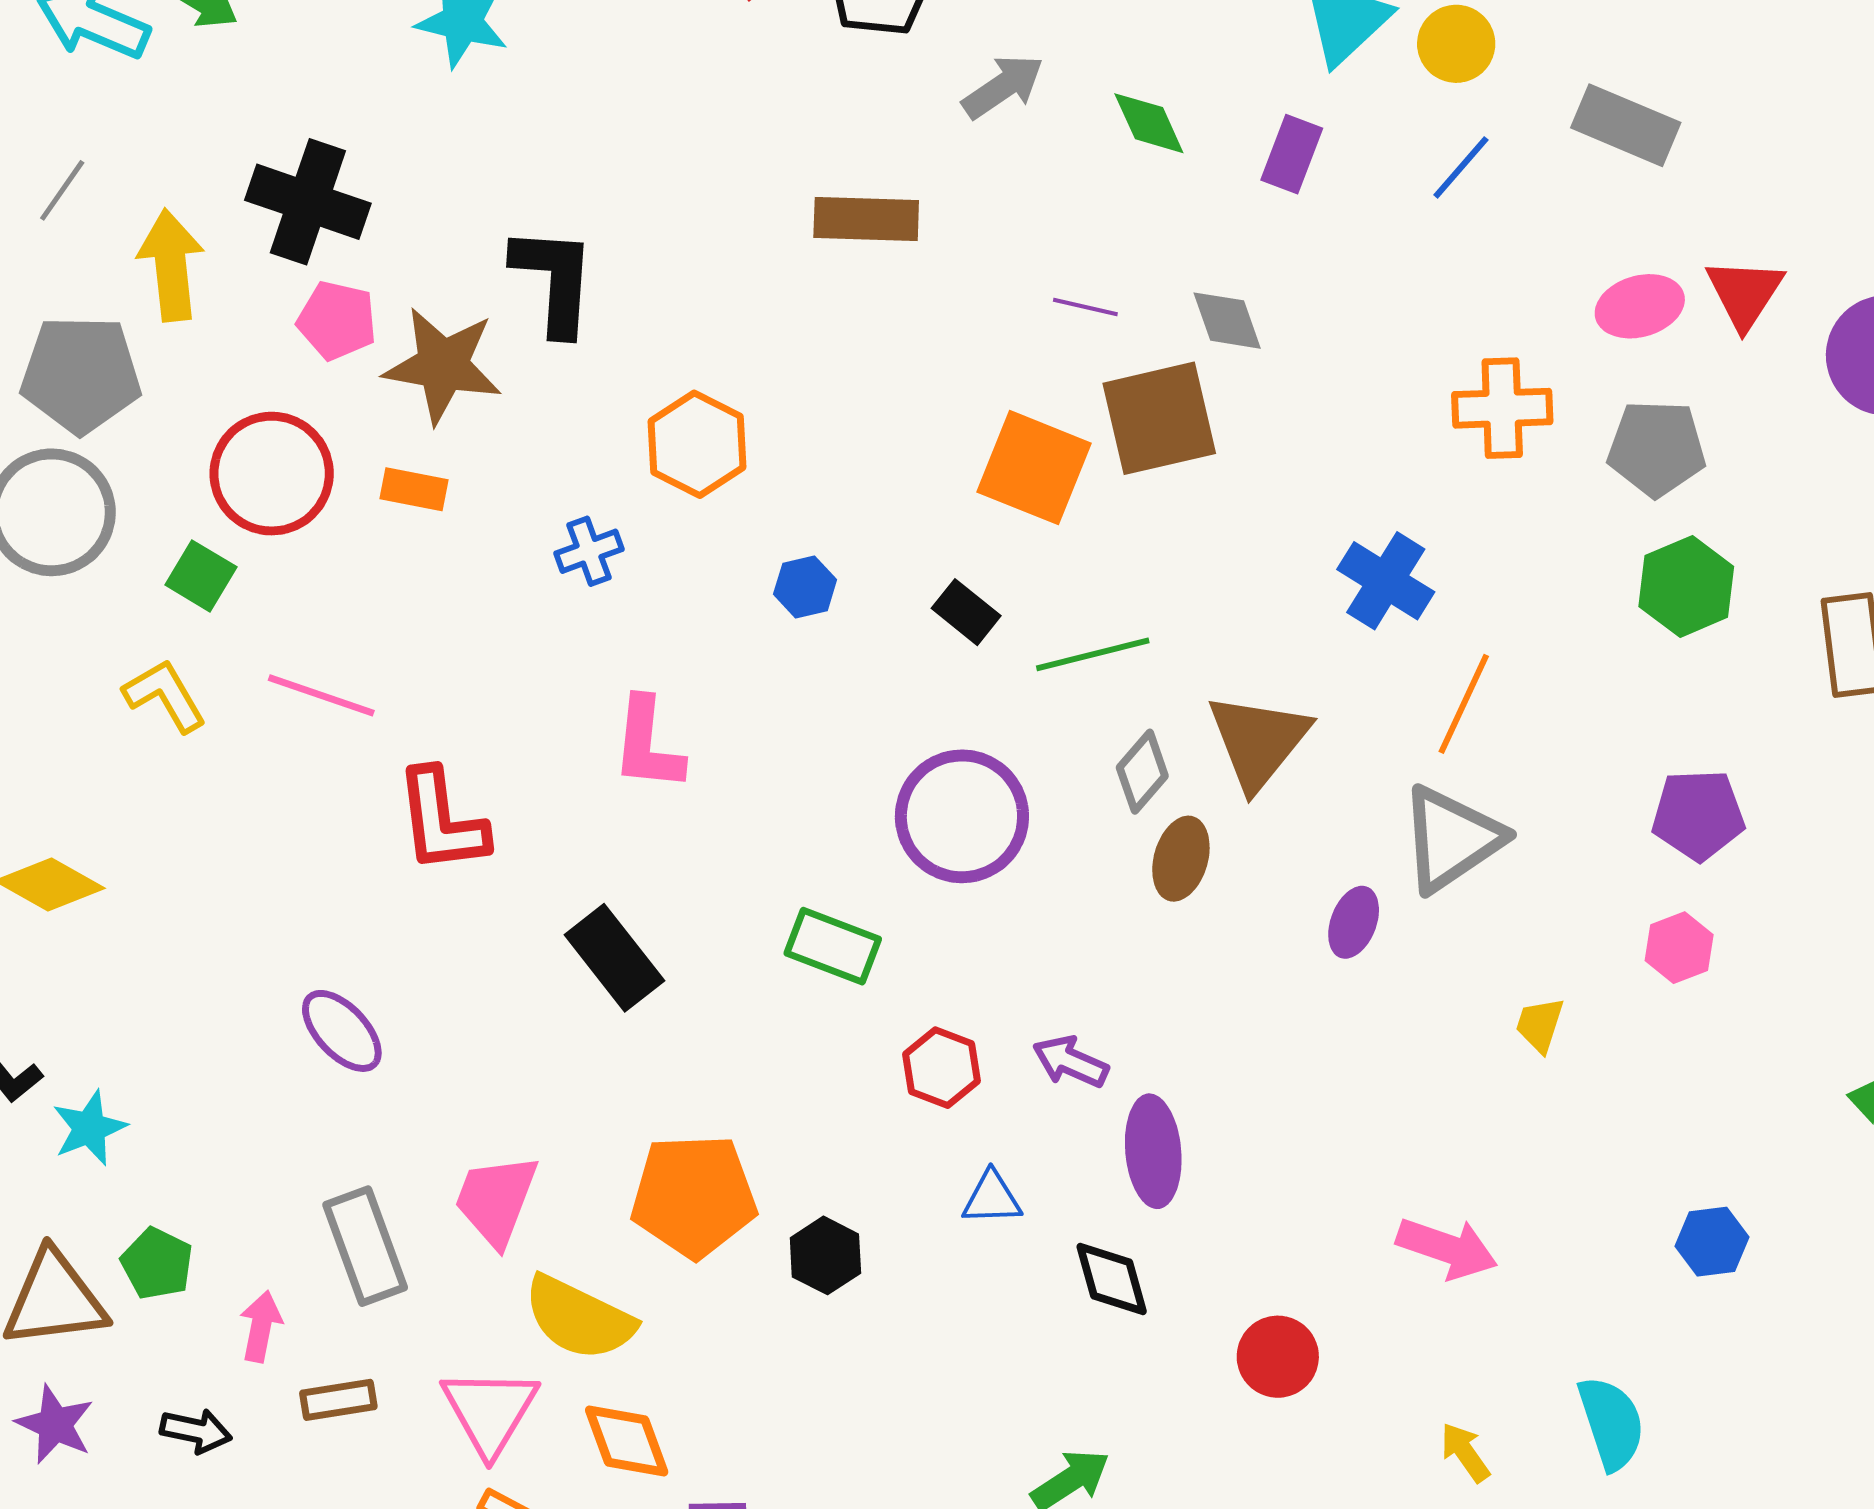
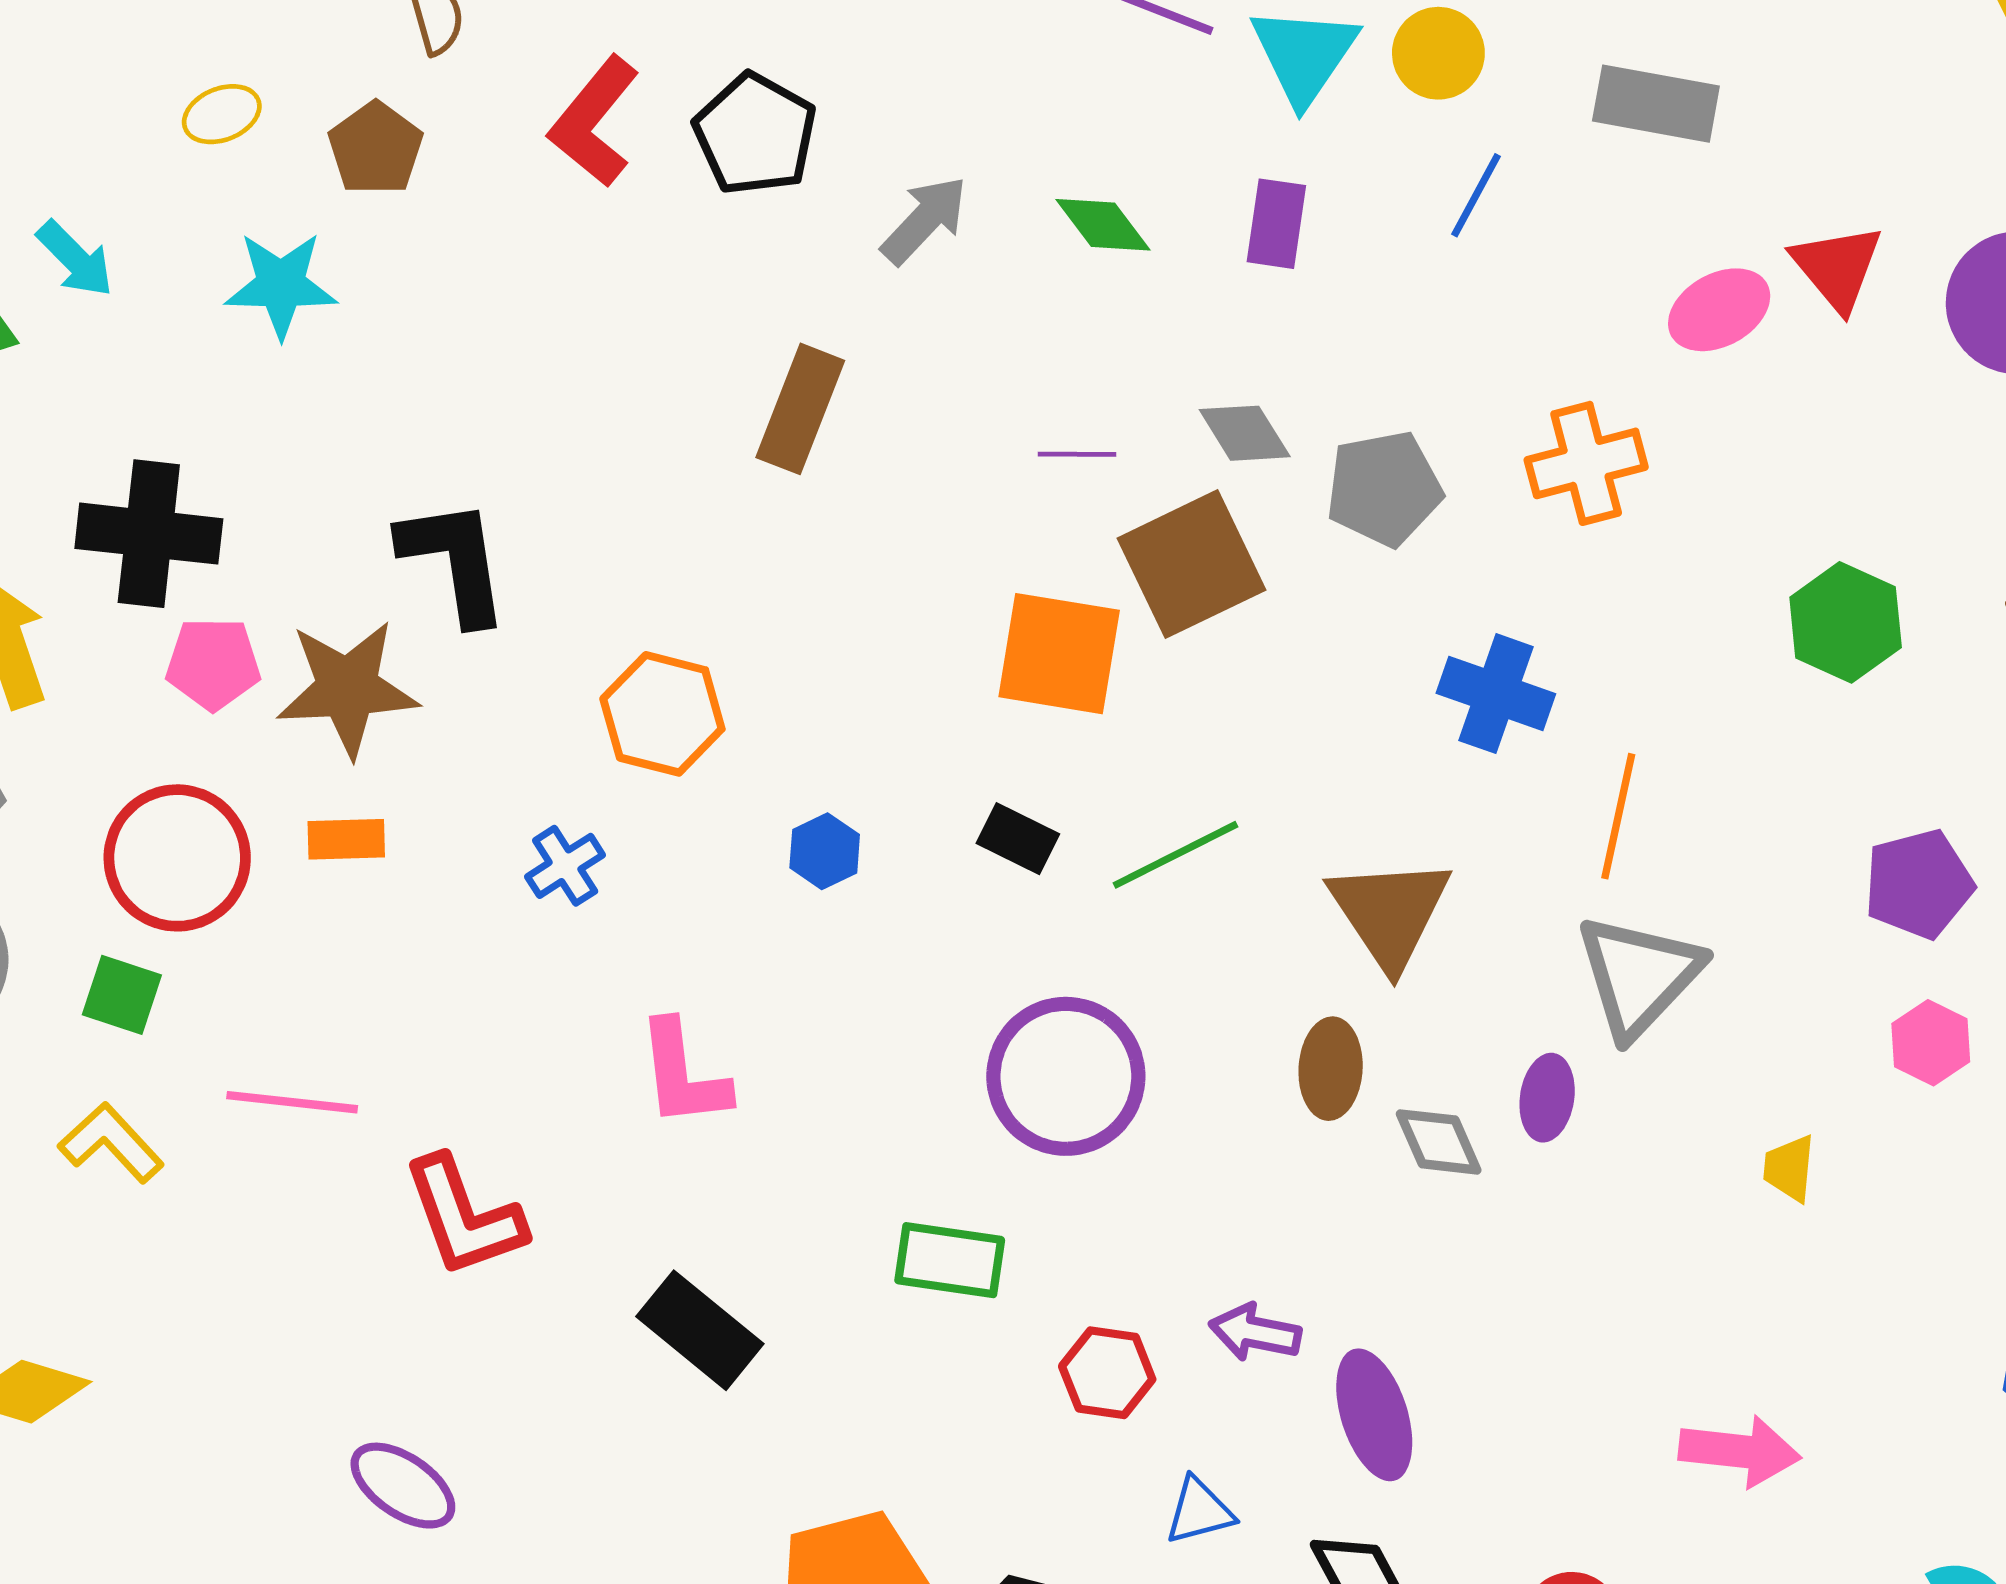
brown rectangle: (866, 219) -> (800, 409), turned -58
gray pentagon: (1657, 448) -> (1384, 488), moved
gray diamond: (1142, 772) -> (1439, 1142), moved, turned -52

